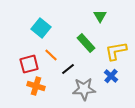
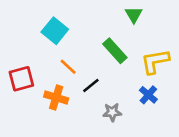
red square: (29, 64) -> (21, 79), moved
orange cross: (36, 86) -> (56, 97), moved
gray star: (84, 89) -> (112, 112), size x0.6

